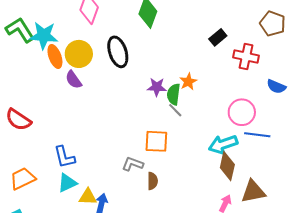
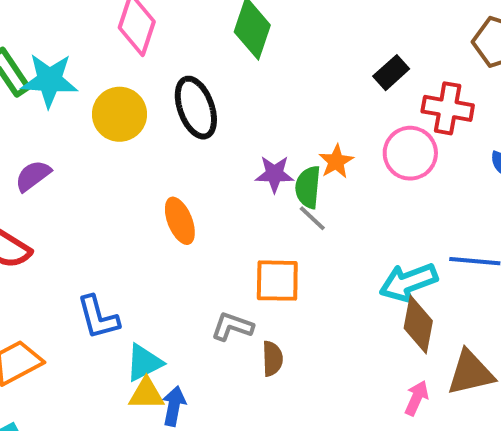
orange ellipse: (55, 56) -> (180, 221), moved
purple semicircle: (73, 80) -> (33, 176), moved, turned 90
pink circle: (242, 112) -> (410, 153), moved
cyan triangle: (67, 183) -> (144, 363), moved

